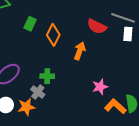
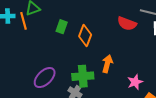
orange arrow: (80, 51) -> (107, 64), moved
green cross: (47, 76) -> (83, 76), size x1.5

